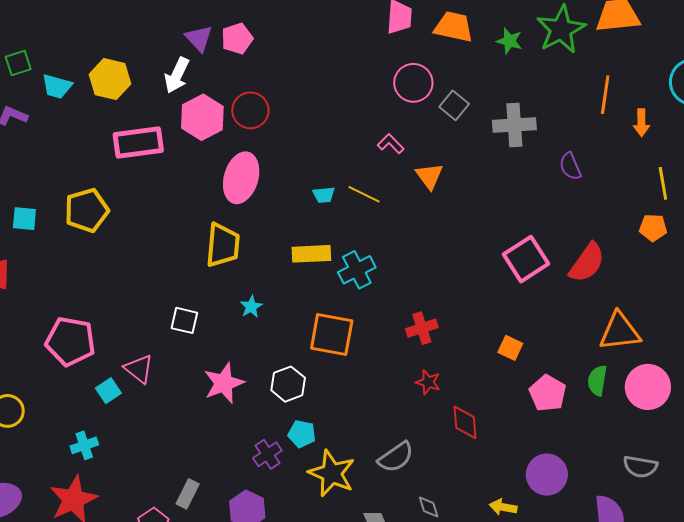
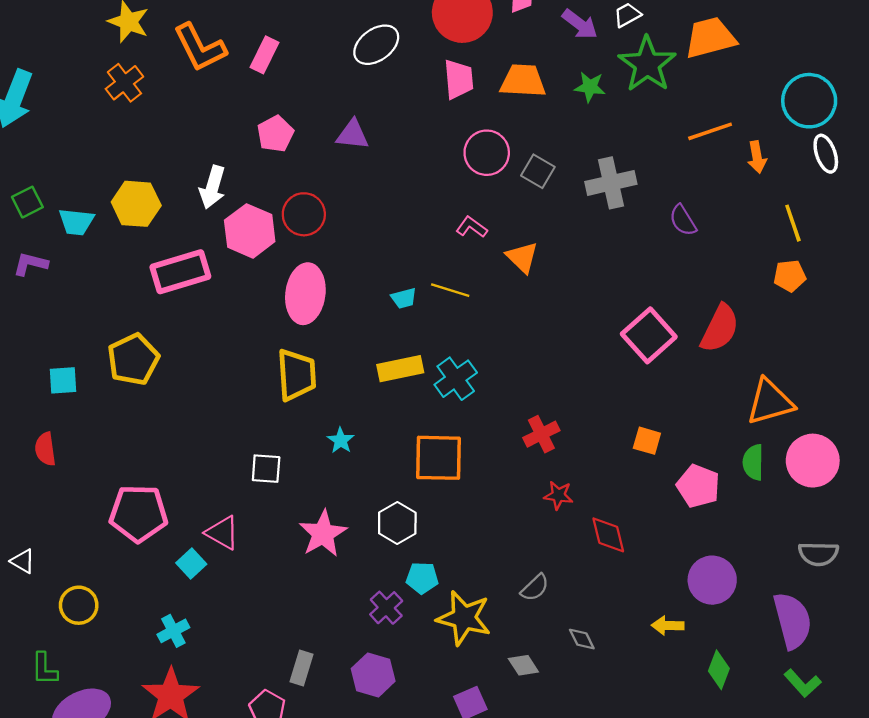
purple triangle: (199, 38) -> (353, 135), moved, turned -32
orange line: (605, 95) -> (710, 131), turned 72
gray semicircle: (396, 457) -> (535, 588), size x0.7

